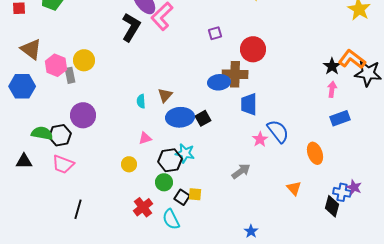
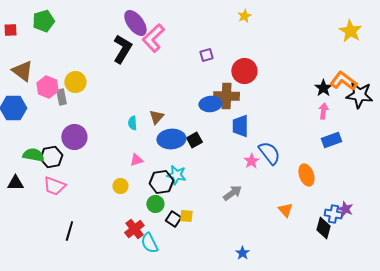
cyan semicircle: (171, 219) -> (149, 243), moved

